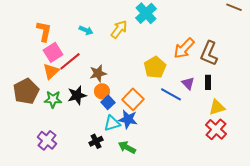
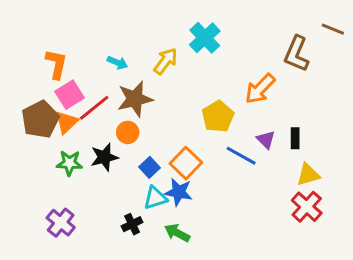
brown L-shape: (209, 53) -> (296, 54), moved
brown star: (98, 73) -> (135, 99), moved, size x1.4
brown pentagon: (26, 91) -> (40, 119), moved
orange circle: (102, 91) -> (128, 132), moved

